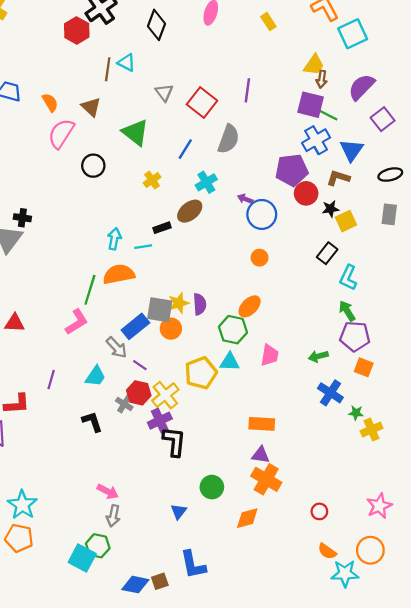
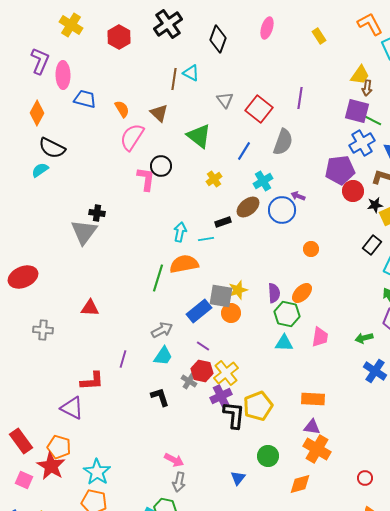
red hexagon: (77, 30) -> (119, 37), moved
blue circle: (262, 214) -> (282, 210), moved
purple semicircle: (200, 304) -> (274, 293), moved
pink L-shape: (77, 322) -> (146, 179), moved, turned -50
gray arrow: (117, 347) -> (162, 330), moved, turned -75
yellow pentagon: (201, 373) -> (258, 406), moved

